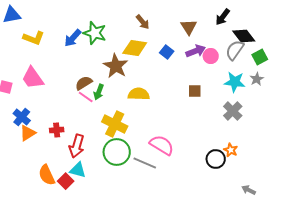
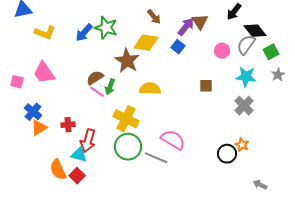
purple arrow: (196, 51) -> (186, 27), moved, turned -30
gray star: (257, 79) -> (278, 75), moved
cyan triangle: (78, 170) -> (79, 155), moved

